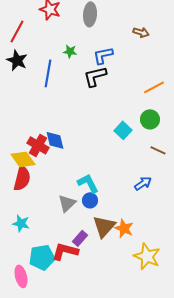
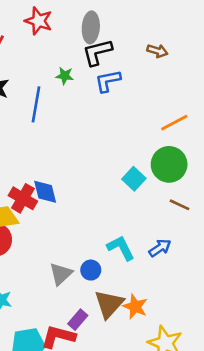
black L-shape: (95, 76) -> (97, 52), moved
green circle: (150, 119) -> (169, 164), size x1.4
cyan L-shape: (88, 183) -> (121, 248), moved

